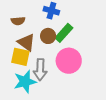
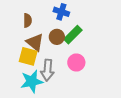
brown semicircle: (18, 21) -> (28, 20), turned -88
pink circle: (69, 61) -> (76, 62), size x0.7

